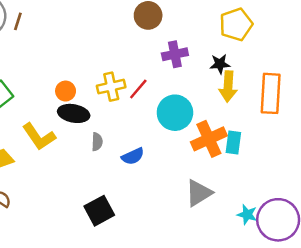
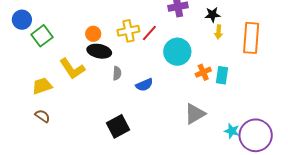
yellow arrow: (228, 86) -> (219, 32), size x0.6
orange cross: (209, 139) -> (203, 72), size x0.6

